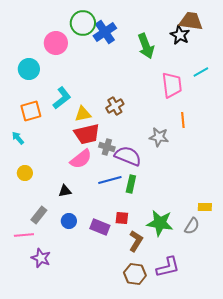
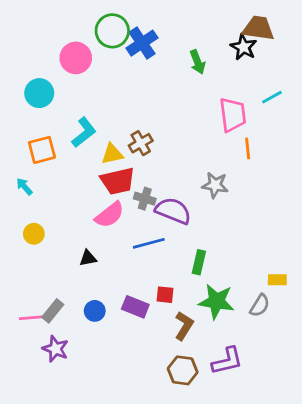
green arrow: (146, 46) -> (198, 62), size x0.7
brown cross: (115, 106) -> (141, 143), moved
orange line: (183, 120) -> (248, 149), moved
green rectangle: (131, 184) -> (199, 262), moved
gray rectangle: (39, 215) -> (53, 311), moved
blue circle: (69, 221) -> (95, 311), moved

